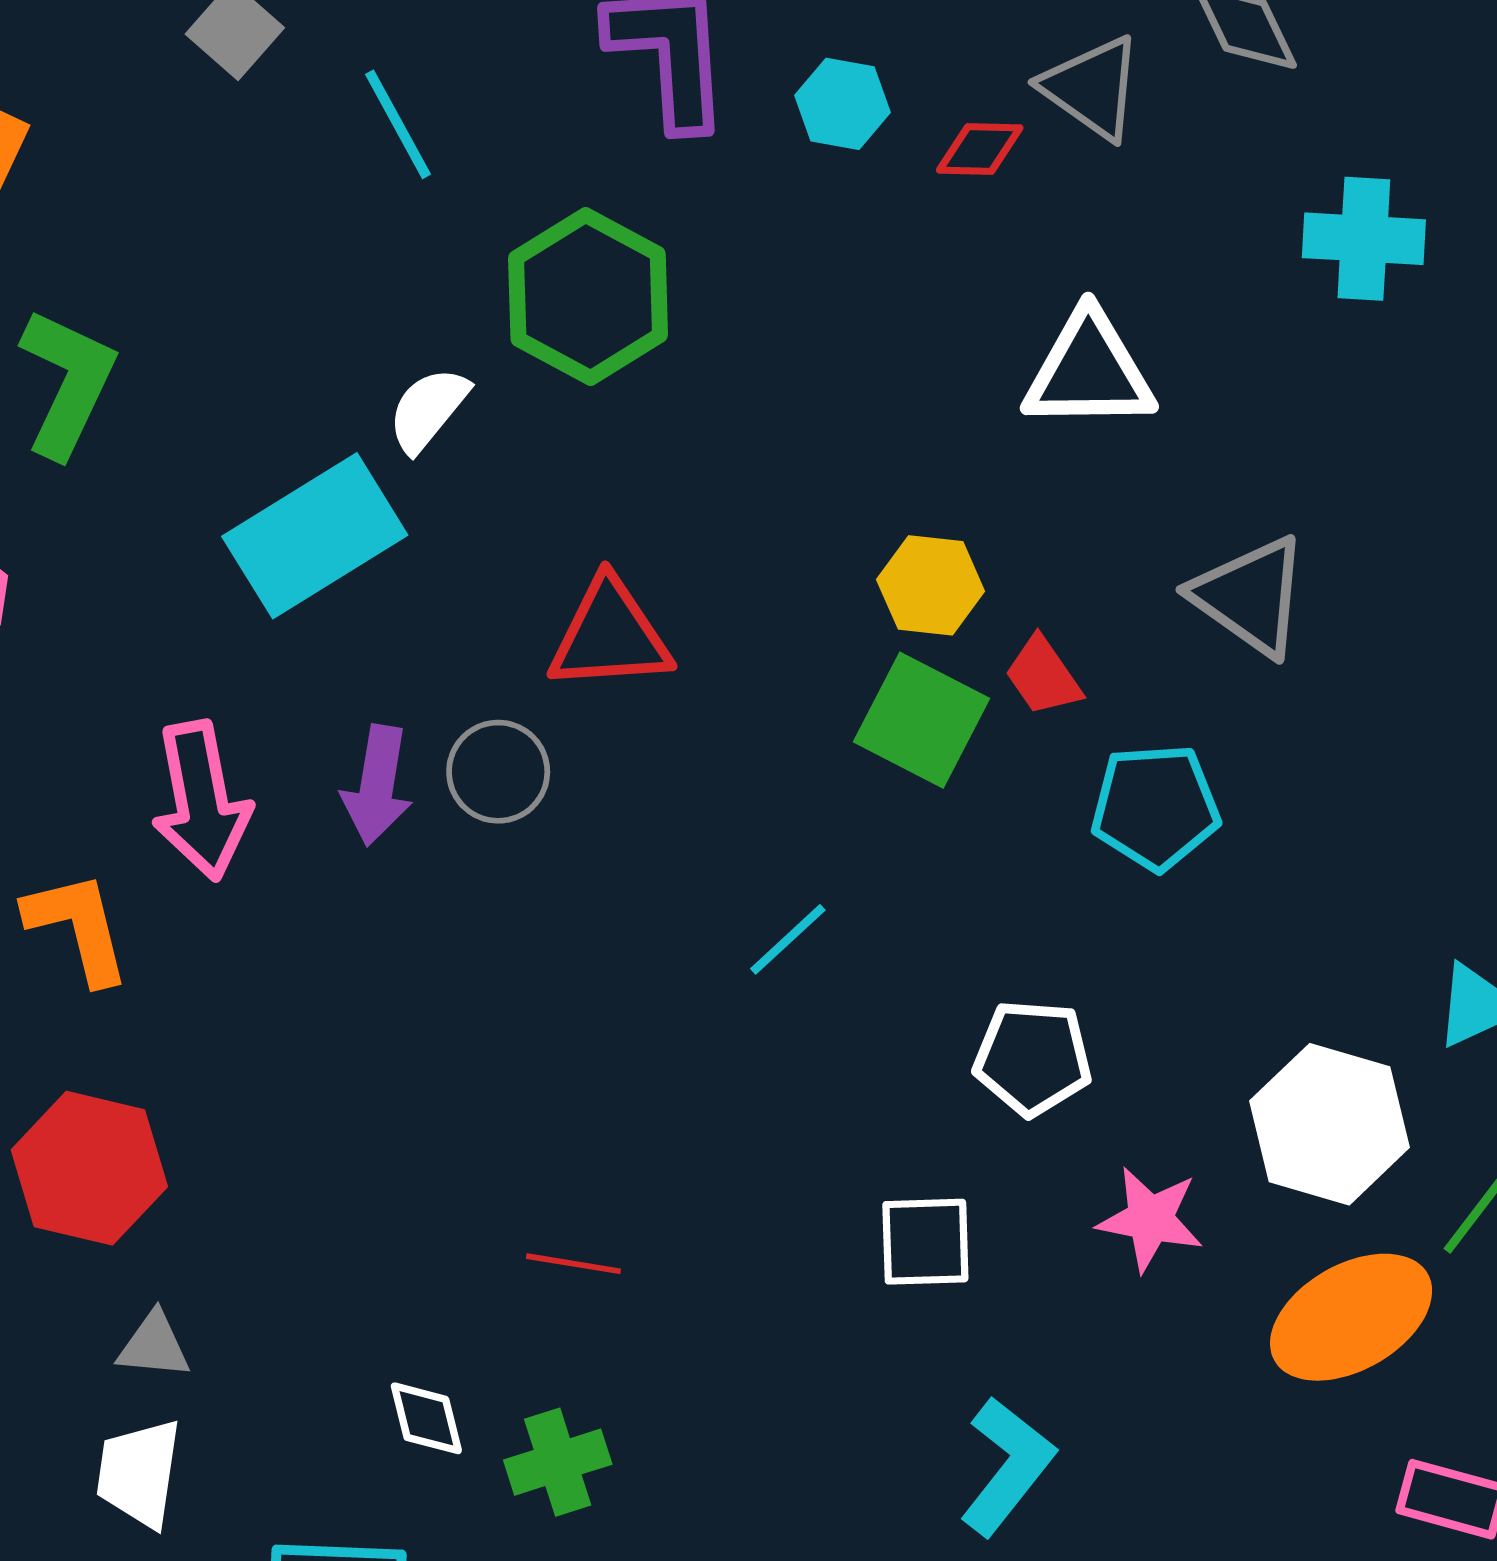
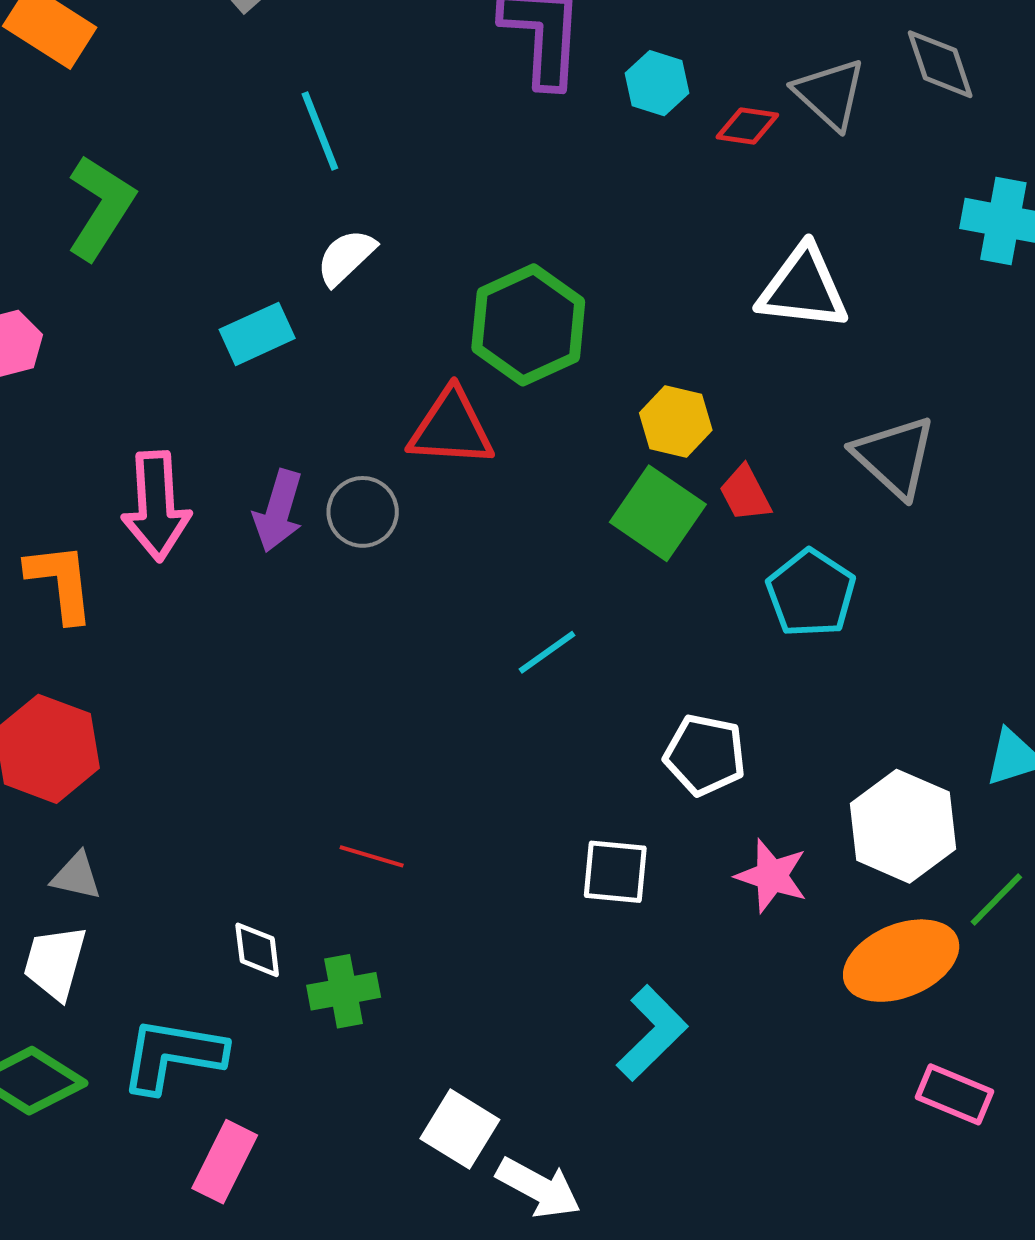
cyan line: (398, 124) -> (320, 131), moved
green hexagon: (588, 296) -> (528, 325), moved
cyan rectangle: (315, 536) -> (257, 334), size x0.6
cyan pentagon: (1155, 807) -> (811, 593), turned 30

